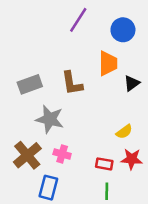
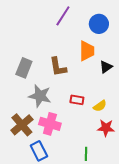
gray rectangle: (30, 84) -> (24, 68), turned -48
pink cross: (62, 154) -> (50, 124), size x1.5
red rectangle: (104, 164) -> (77, 100), moved
blue rectangle: (48, 188) -> (39, 151), turned -42

